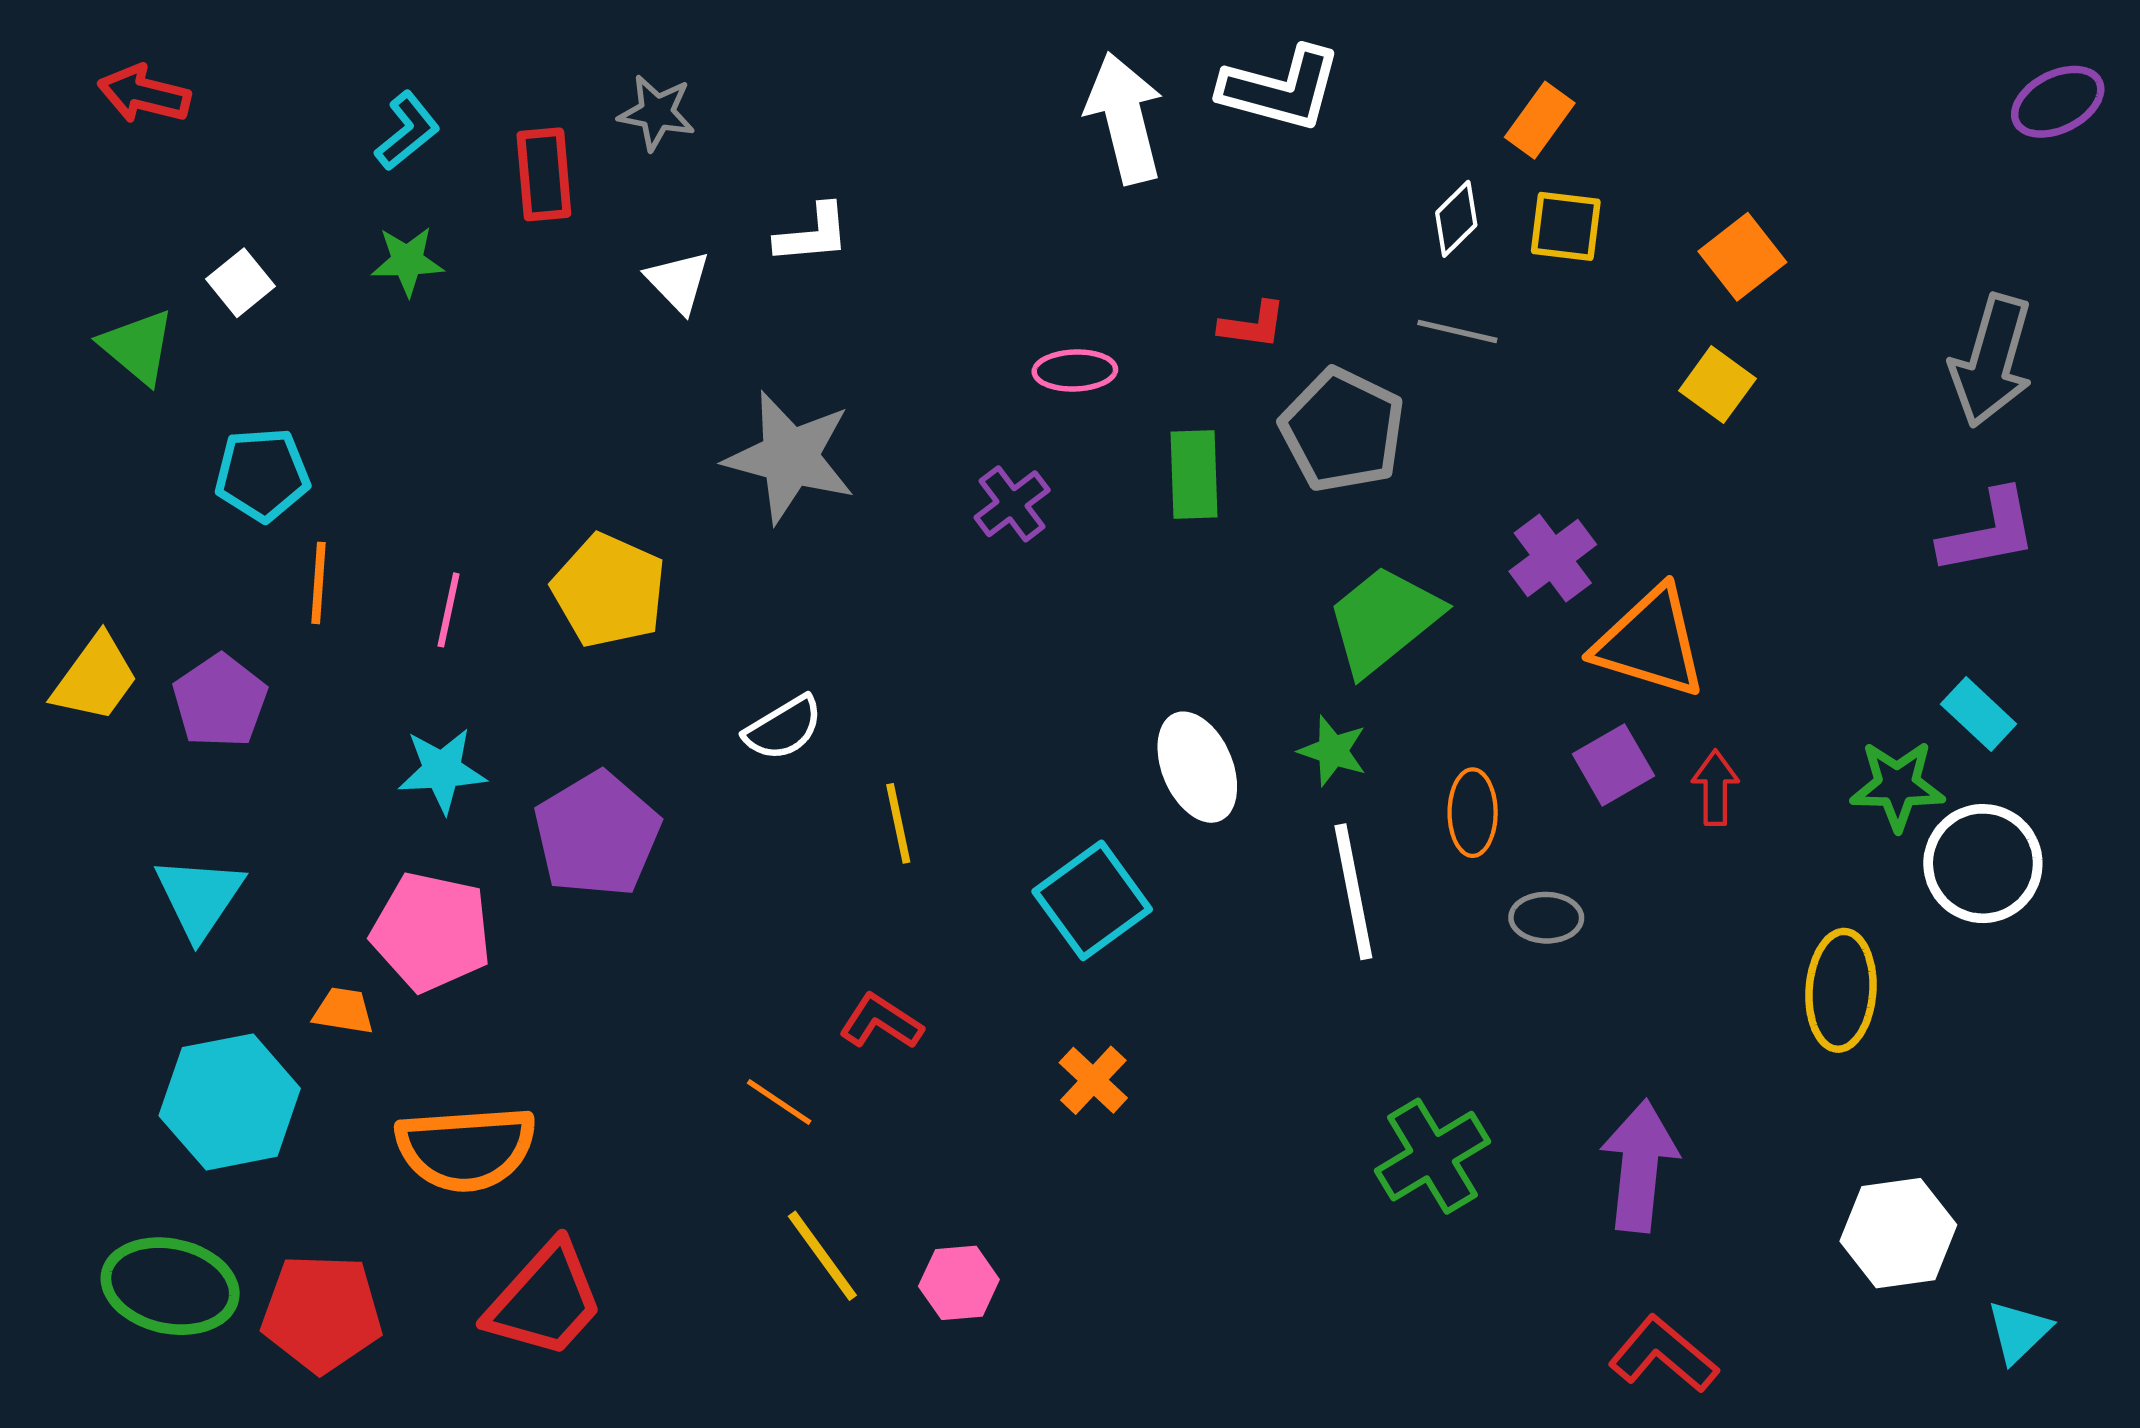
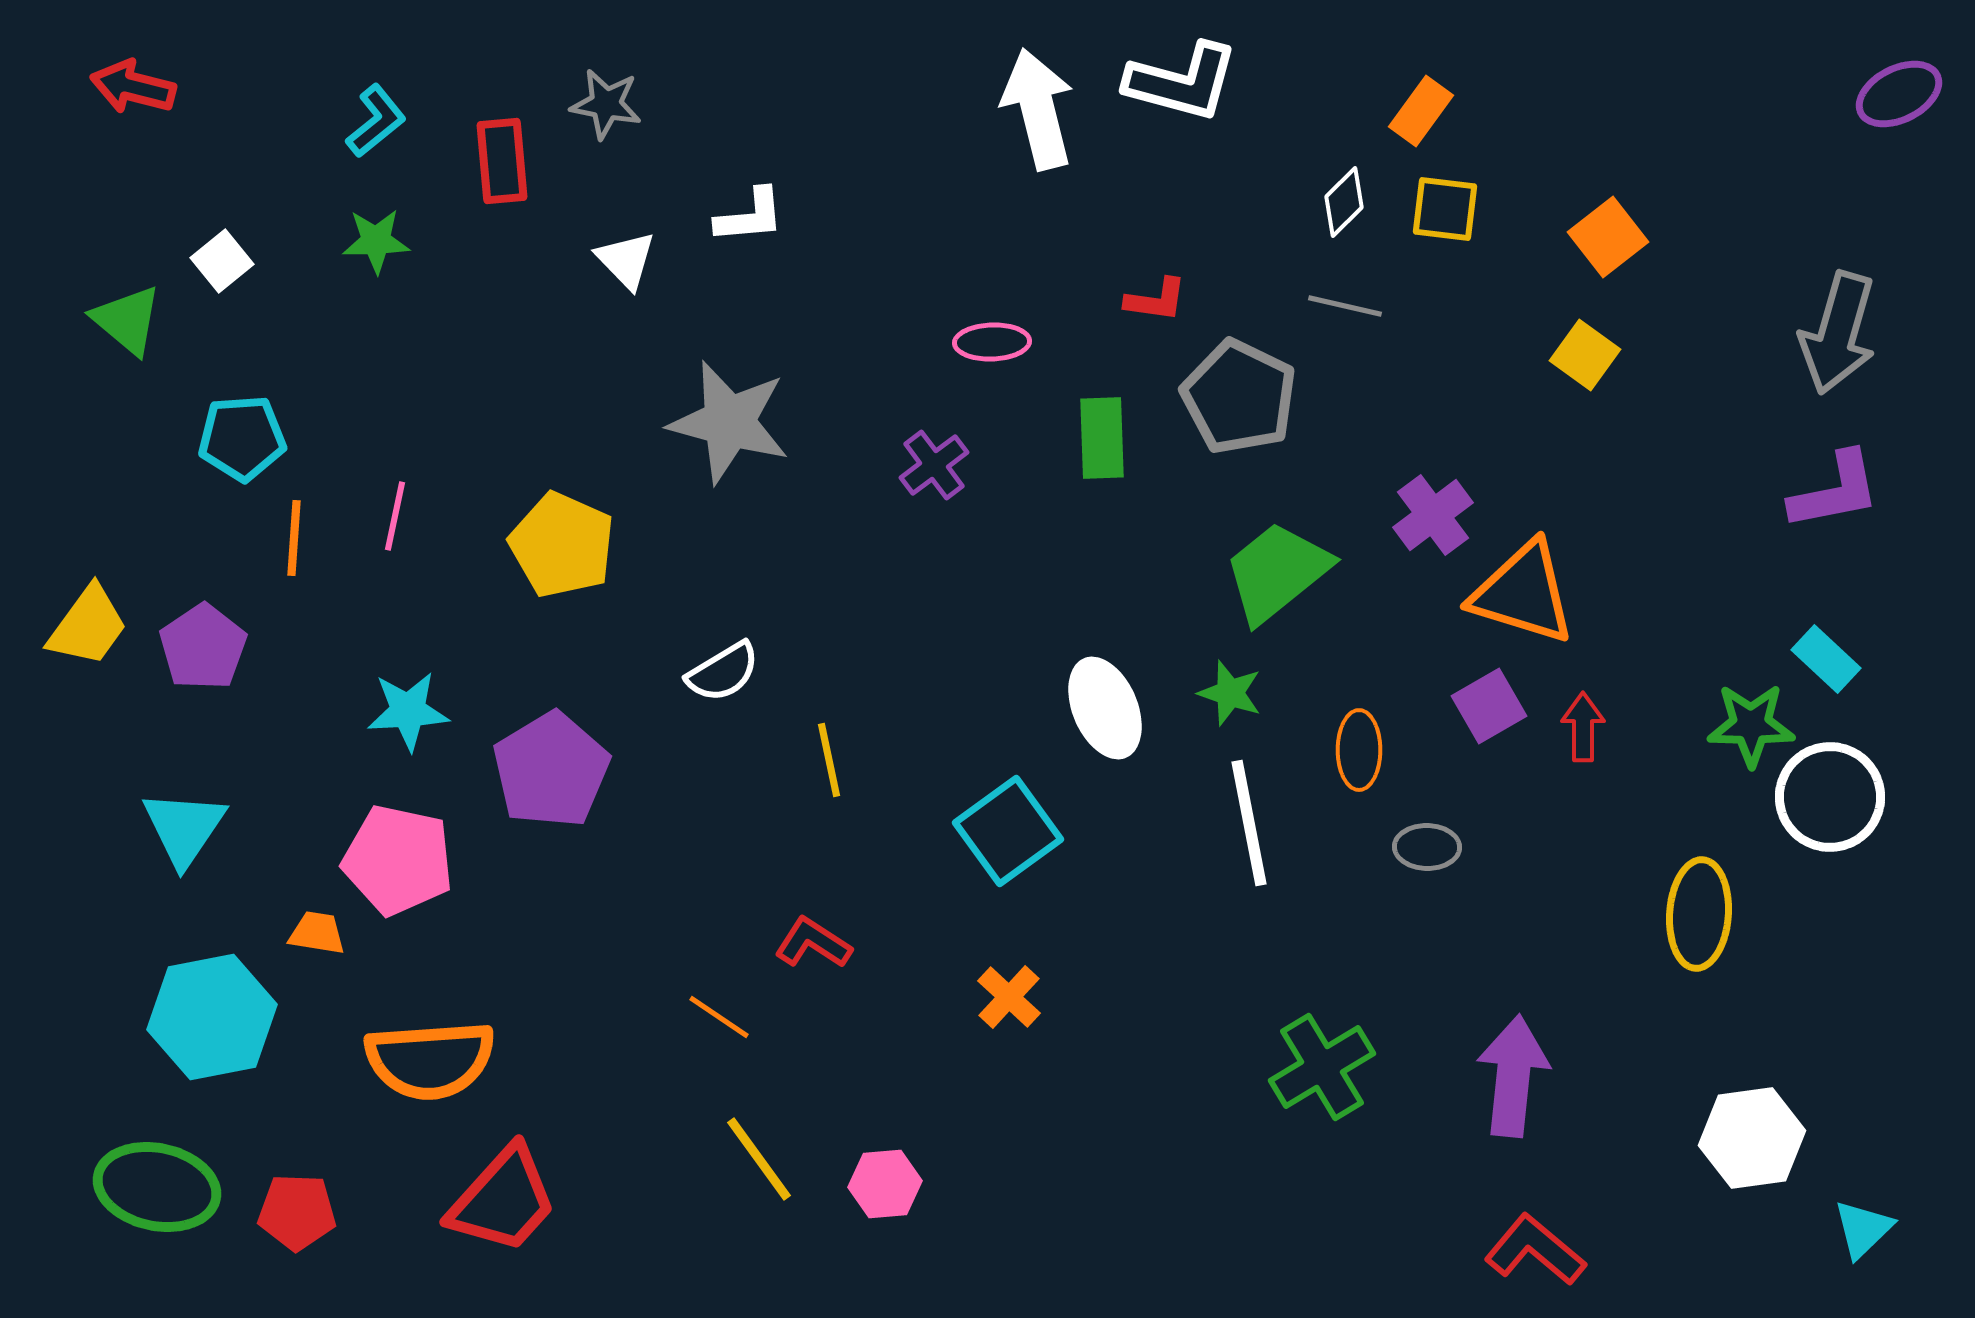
pink line: (449, 610) -> (395, 516), moved
red pentagon: (322, 1313) -> (297, 1212), size x0.7

